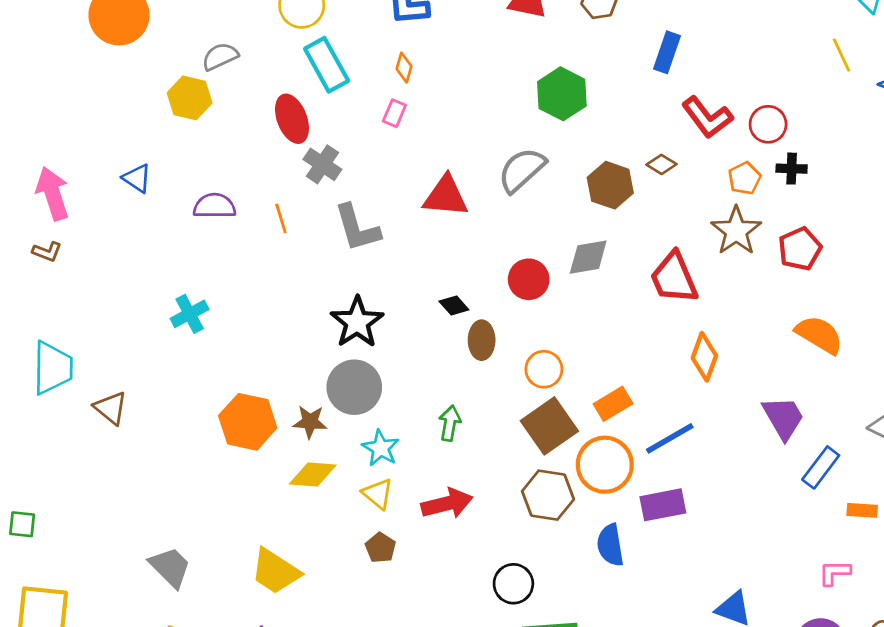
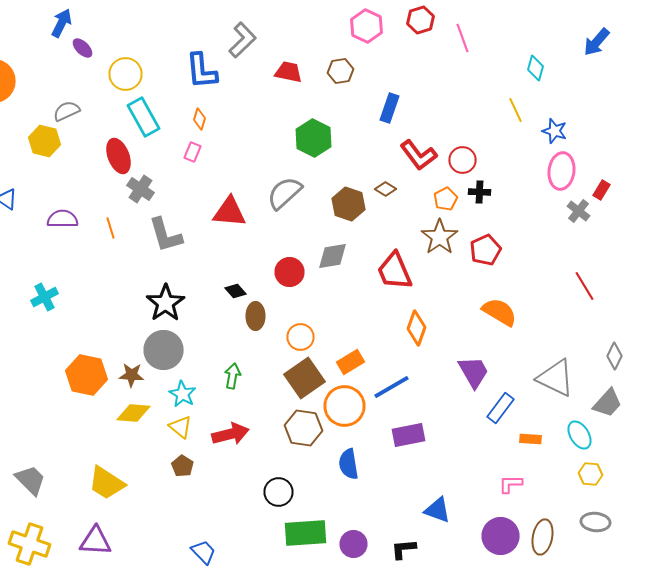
purple rectangle: (663, 505) -> (408, 435), moved

